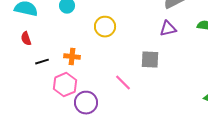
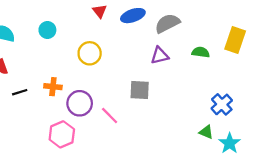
pink hexagon: (65, 85) -> (62, 134), moved
purple circle: (86, 103) -> (80, 103), moved

